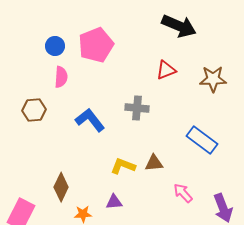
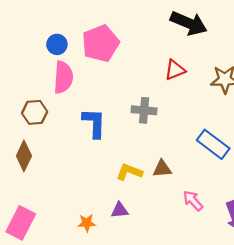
pink semicircle: (61, 77) -> (63, 77), size x1.4
blue L-shape: (90, 120) -> (94, 123), turned 40
brown diamond: (61, 187) -> (24, 156), moved

